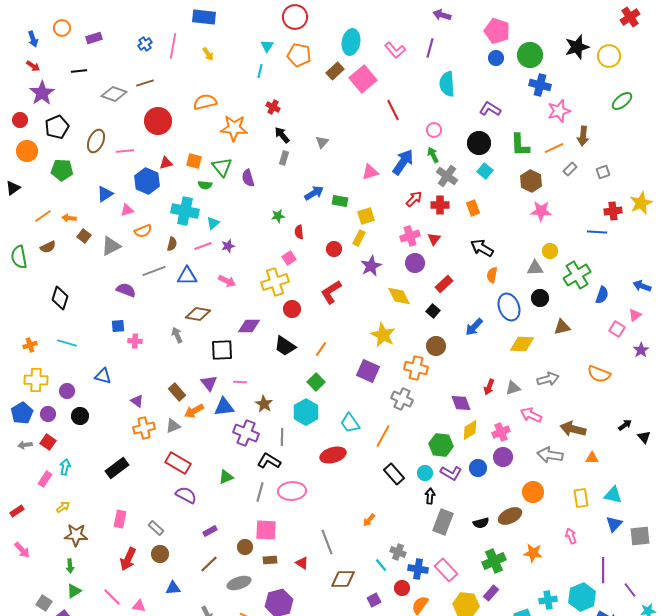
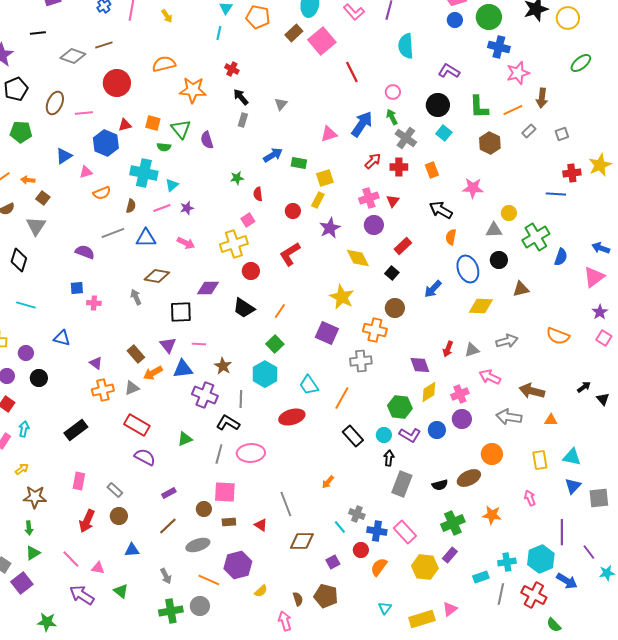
pink star: (541, 211) -> (473, 188), moved
gray triangle: (111, 246) -> (36, 226), moved, turned -30
pink triangle: (635, 315) -> (594, 277), size x1.6
pink square: (617, 329) -> (604, 338), moved
gray cross: (402, 399) -> (361, 361), turned -30

